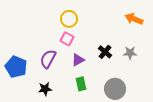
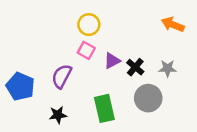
purple triangle: (78, 60) -> (112, 61), moved
green rectangle: (81, 84) -> (104, 108), size x1.5
gray circle: (115, 89) -> (148, 98), moved

